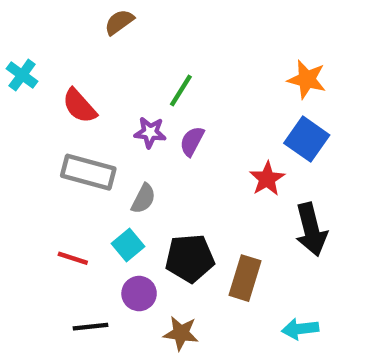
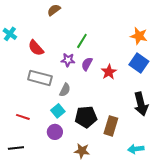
red star: (267, 179) -> (109, 72), moved
red line: (73, 258) -> (23, 117), moved
purple circle: (139, 294) -> (55, 132), moved
black line: (90, 327) -> (16, 148), moved

